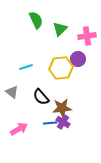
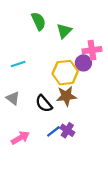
pink cross: (87, 36) -> (92, 50), moved
cyan line: (26, 67) -> (18, 64), moved
brown star: (62, 108) -> (66, 96), moved
blue line: (50, 123) -> (53, 131), turned -32

